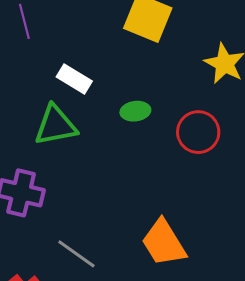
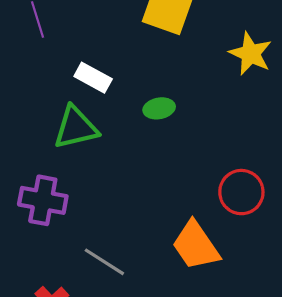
red circle: (198, 132) -> (241, 192), moved

